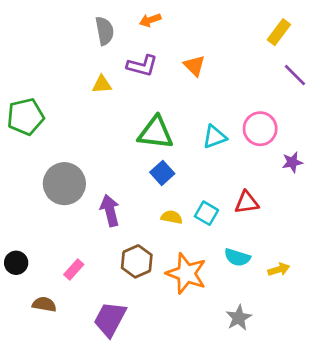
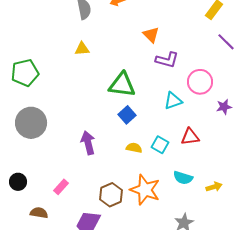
purple L-shape: (142, 66) -> (167, 60), moved
cyan triangle: (215, 137) -> (173, 101), moved
gray circle: (64, 184) -> (31, 123), moved
brown hexagon: (137, 261) -> (111, 195), moved

